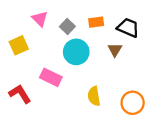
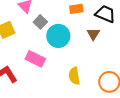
gray square: (67, 27) -> (40, 22), moved

